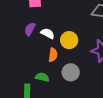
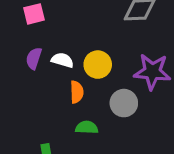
gray circle: (71, 72) -> (124, 103), moved
green semicircle: (42, 77) -> (87, 127), moved

